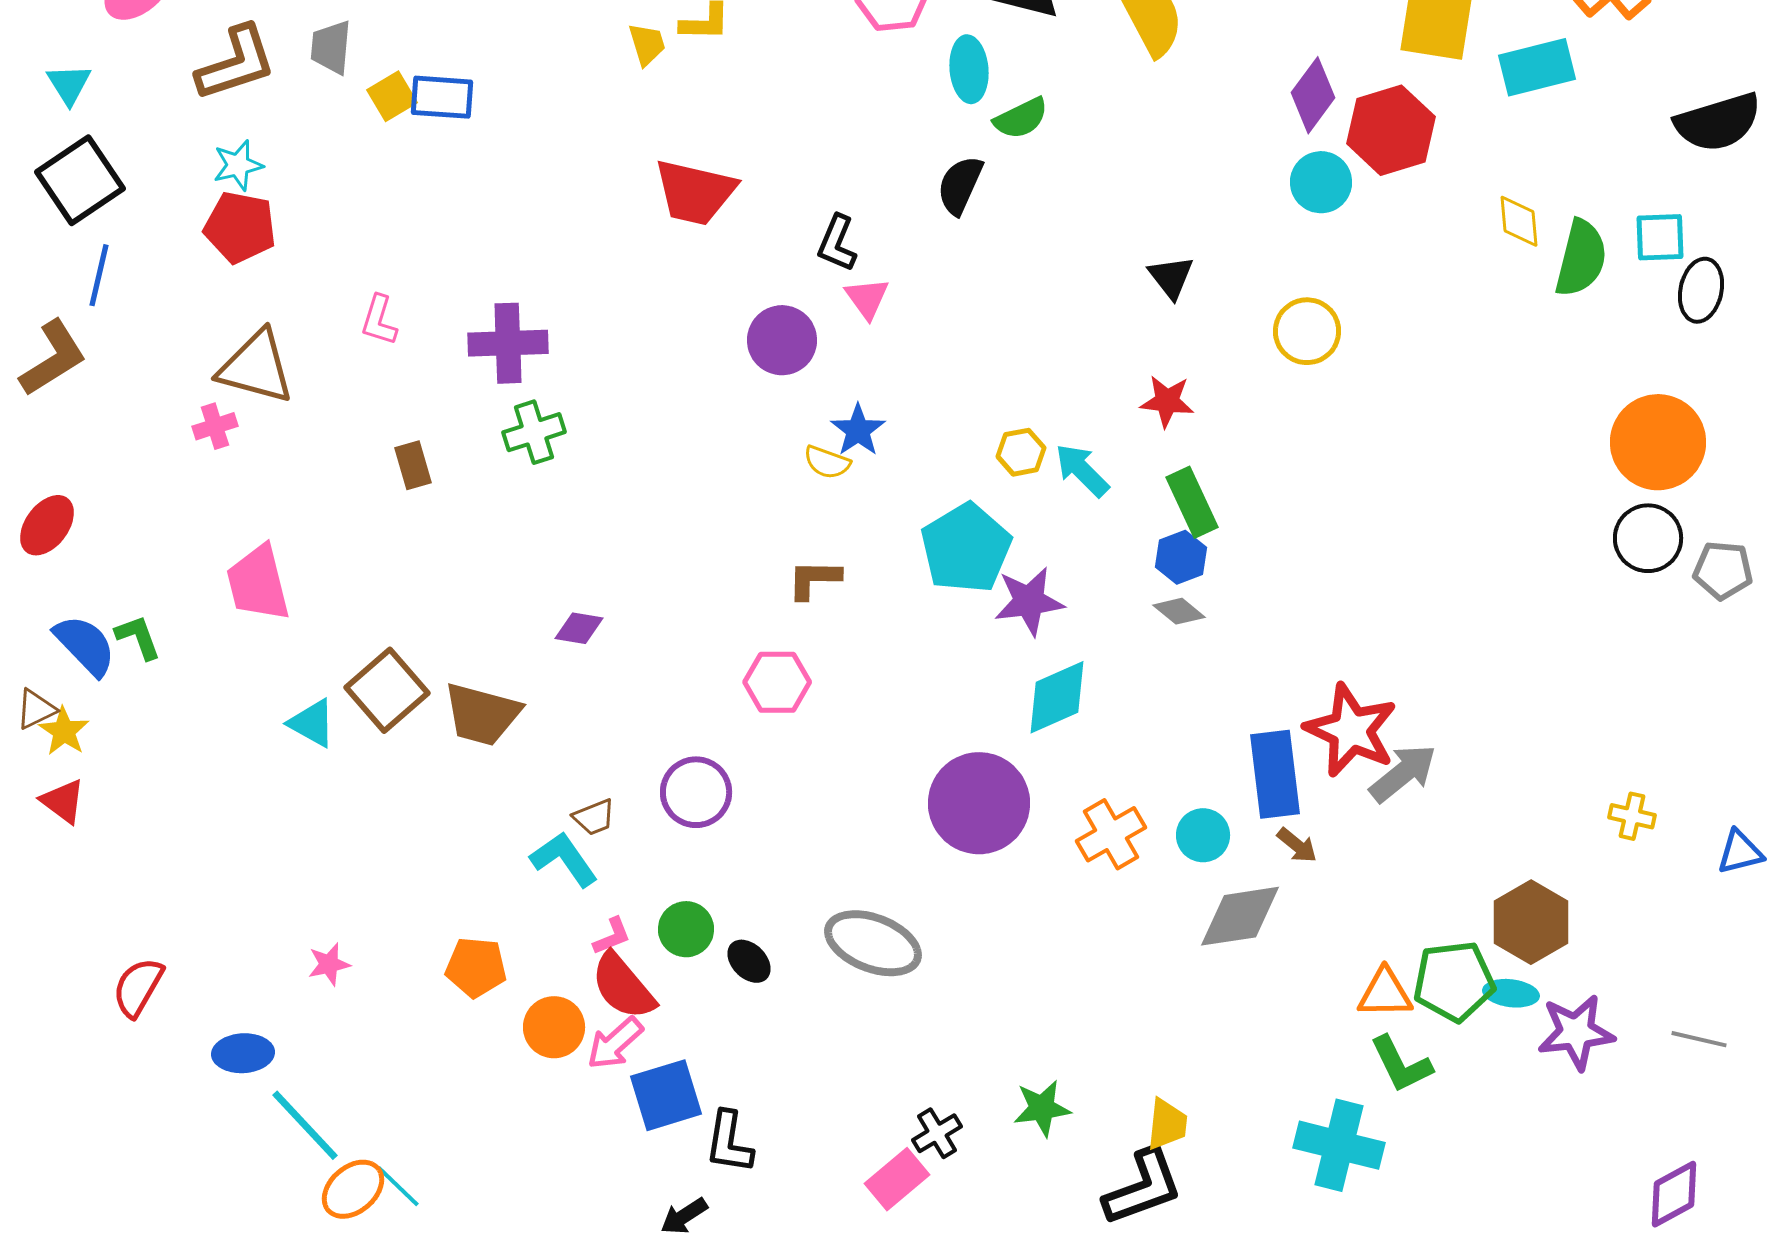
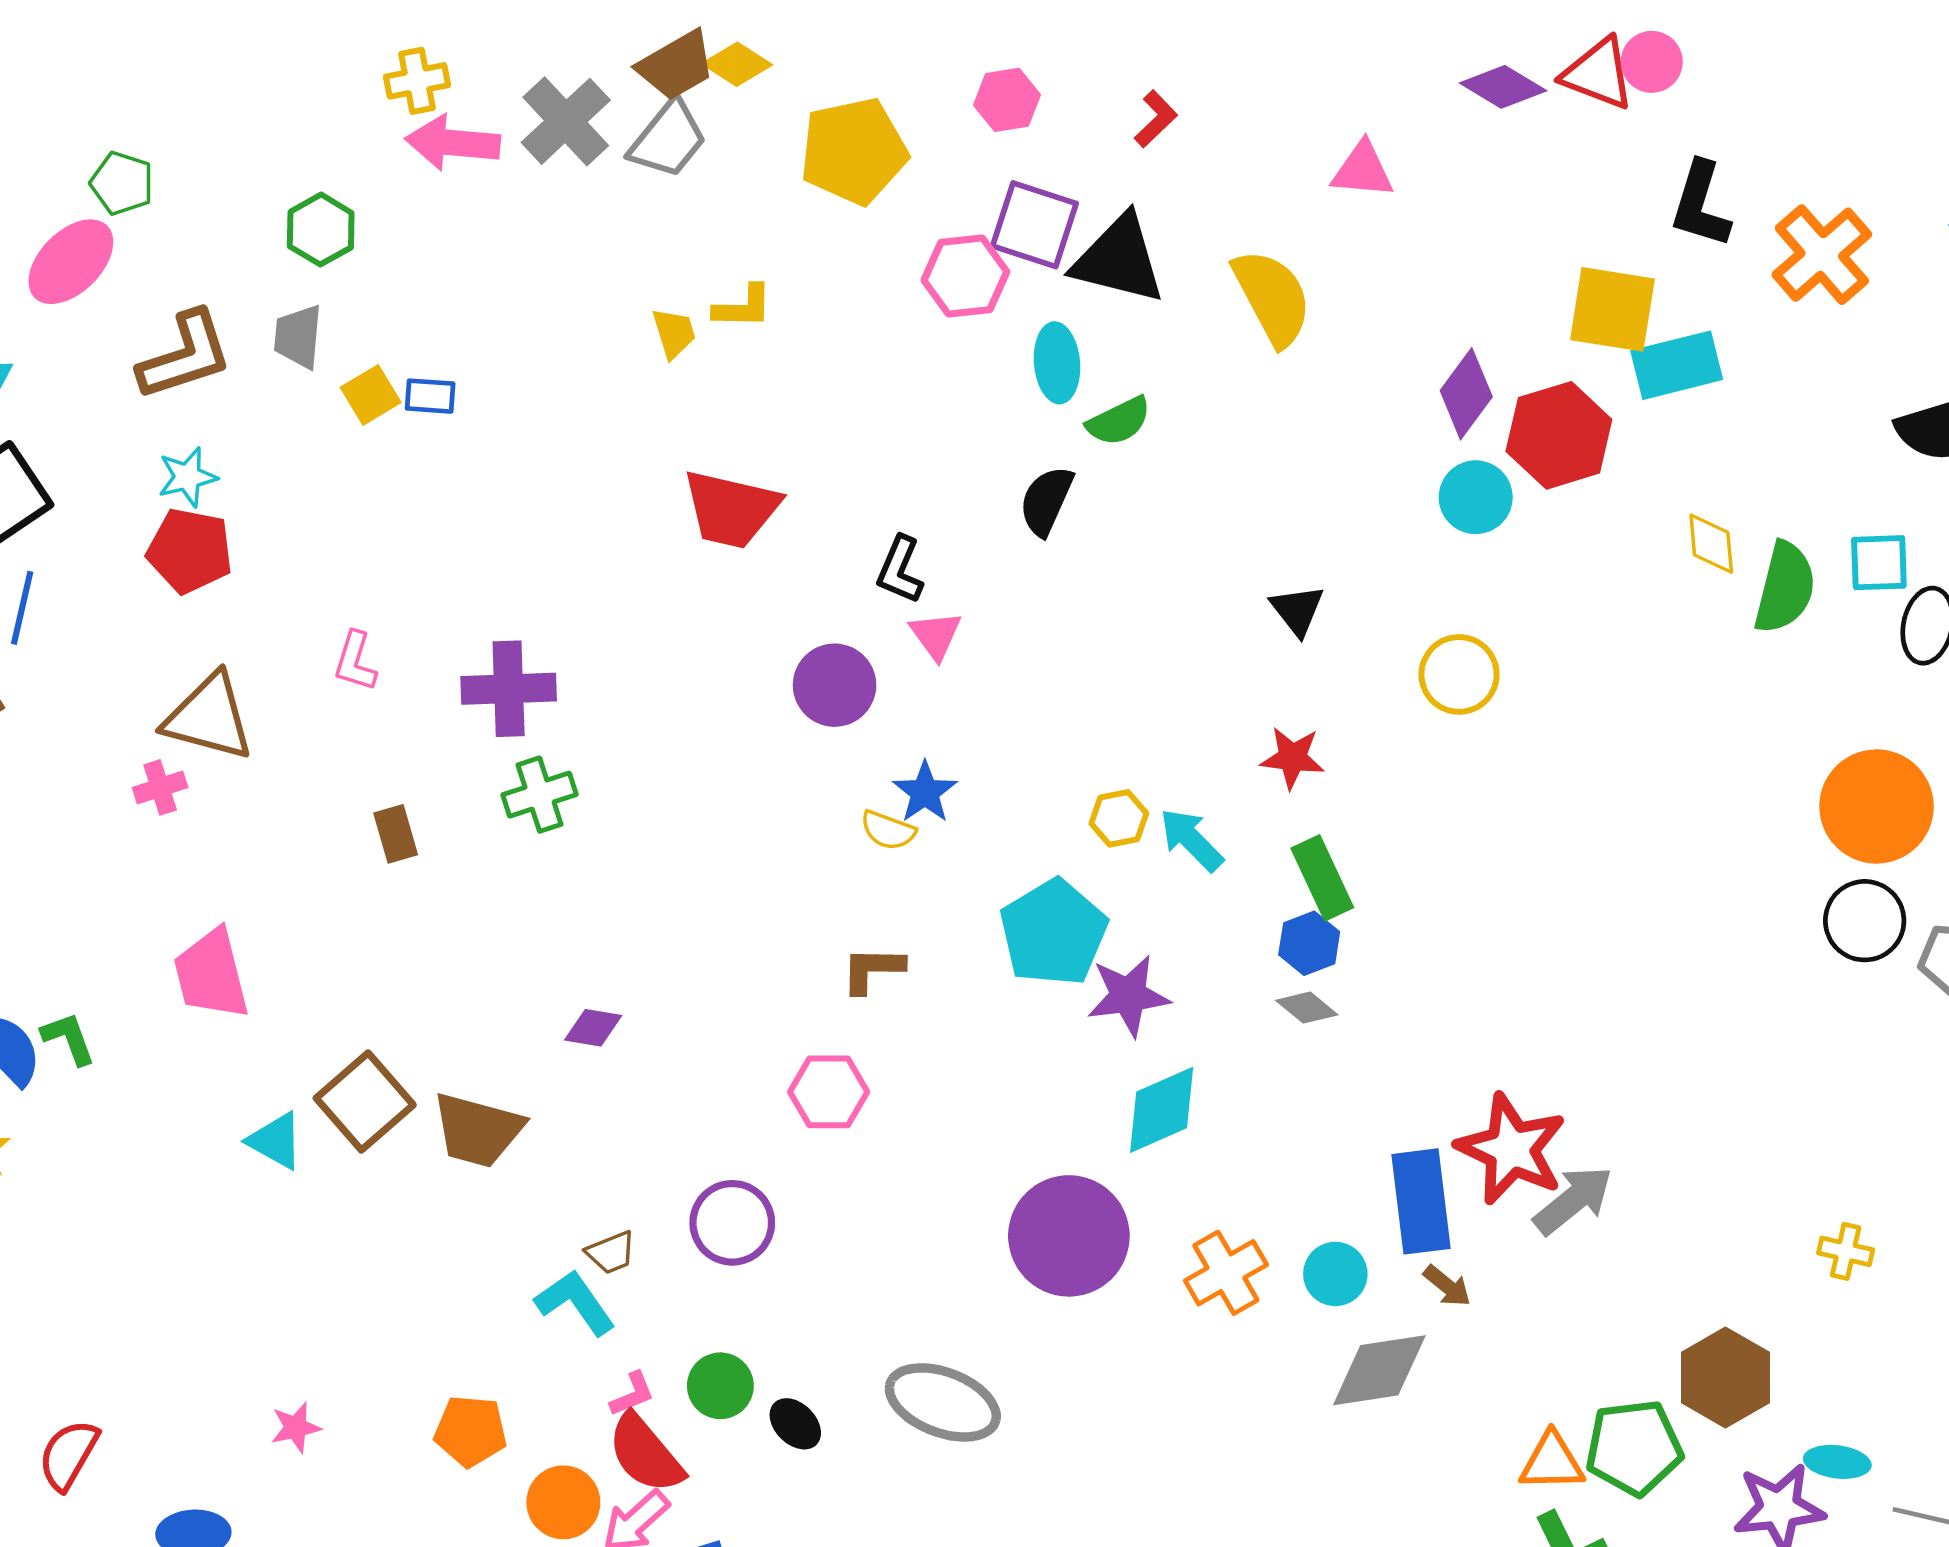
cyan rectangle: (1537, 67) -> (1677, 365), moved
blue rectangle: (442, 97) -> (430, 396), size x0.7
cyan ellipse: (1511, 993) -> (1837, 1462), moved

